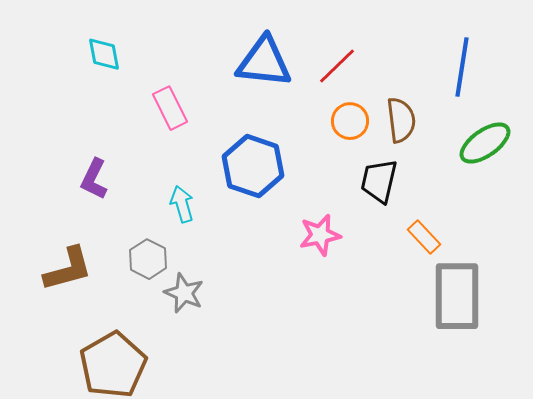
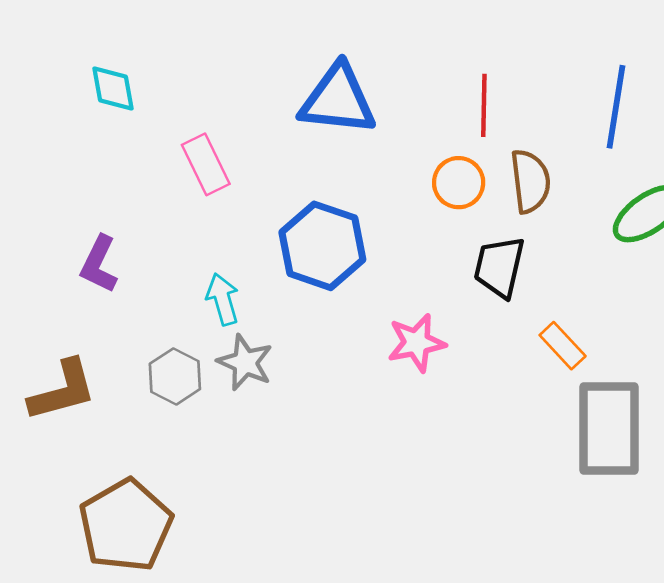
red line: (337, 66) -> (484, 105), moved, turned -45
gray star: (184, 293) -> (245, 362), moved

